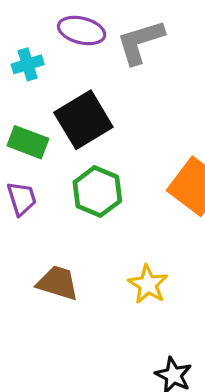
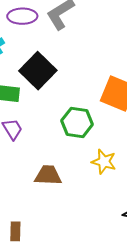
green hexagon: (97, 192) -> (77, 123), moved

